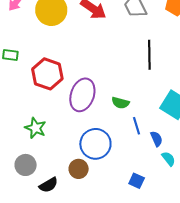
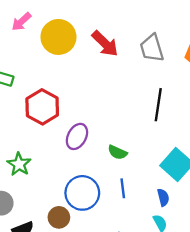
purple ellipse: (82, 95) -> (77, 136), size x0.7
blue line: (136, 126) -> (123, 188), moved
blue semicircle: (156, 139) -> (163, 197), moved

